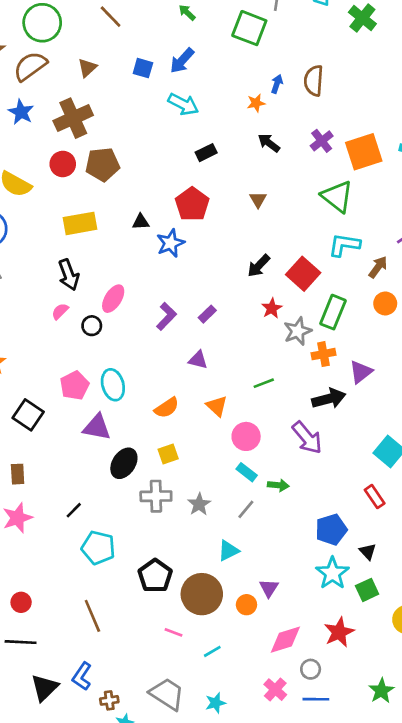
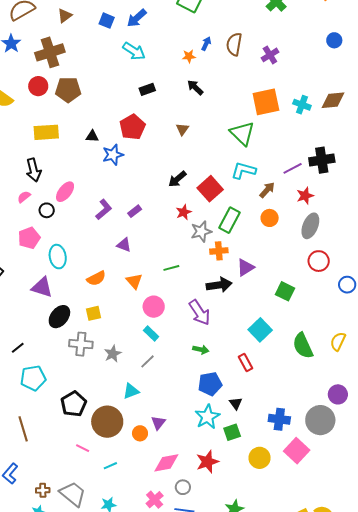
purple cross: (322, 141) -> (270, 55), moved
pink pentagon: (75, 386) -> (29, 238), moved
green arrow: (278, 485) -> (201, 350), moved
cyan pentagon: (98, 548) -> (33, 378), turned -30
brown cross: (109, 700) -> (43, 490), moved

